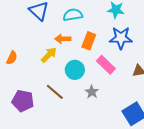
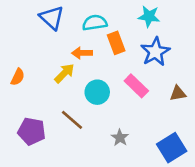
blue star: (121, 38) -> (155, 52), turned -30
orange rectangle: (89, 41) -> (116, 43), moved, turned -42
gray star: (92, 92) -> (120, 138), moved

